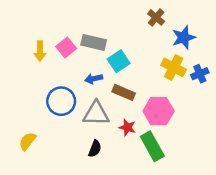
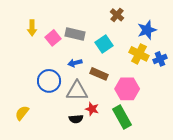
brown cross: (156, 17) -> (117, 15), moved
yellow arrow: (40, 51) -> (32, 28), moved
cyan square: (119, 61) -> (104, 44), moved
red star: (127, 127) -> (92, 109), moved
black semicircle: (95, 149) -> (76, 119), turned 64

